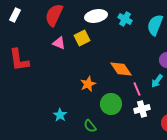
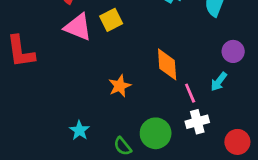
pink triangle: (59, 43) -> (78, 27), size x1.5
orange diamond: (121, 69) -> (167, 64), turned 30
green circle: (111, 104) -> (156, 133), moved

